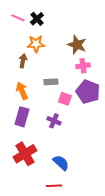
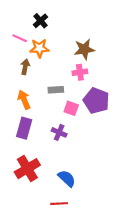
pink line: (18, 18) -> (20, 38), moved
brown star: (77, 45) -> (84, 49), turned -30
pink cross: (83, 66) -> (80, 72), moved

